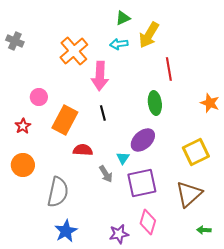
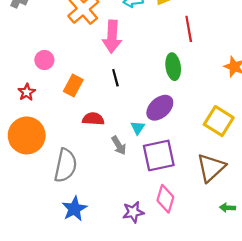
orange rectangle: (65, 120) -> (73, 86), size x0.7
yellow square: (196, 152) -> (219, 121), turned -32
orange circle: (23, 165) -> (27, 135), size x1.4

